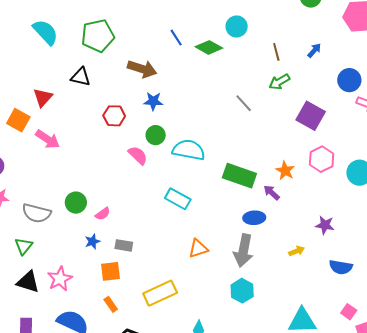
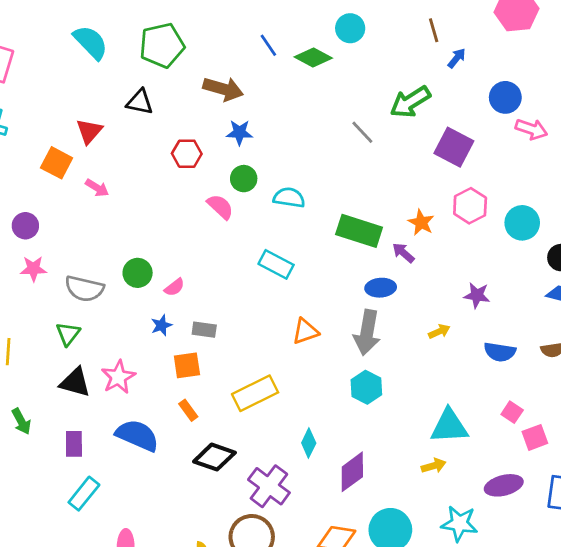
brown line: (276, 52) -> (434, 30), moved
green arrow: (279, 82) -> (410, 102), size x1.4
pink arrow: (48, 139) -> (97, 188), size x0.7
cyan semicircle: (189, 150) -> (289, 198), size x0.7

